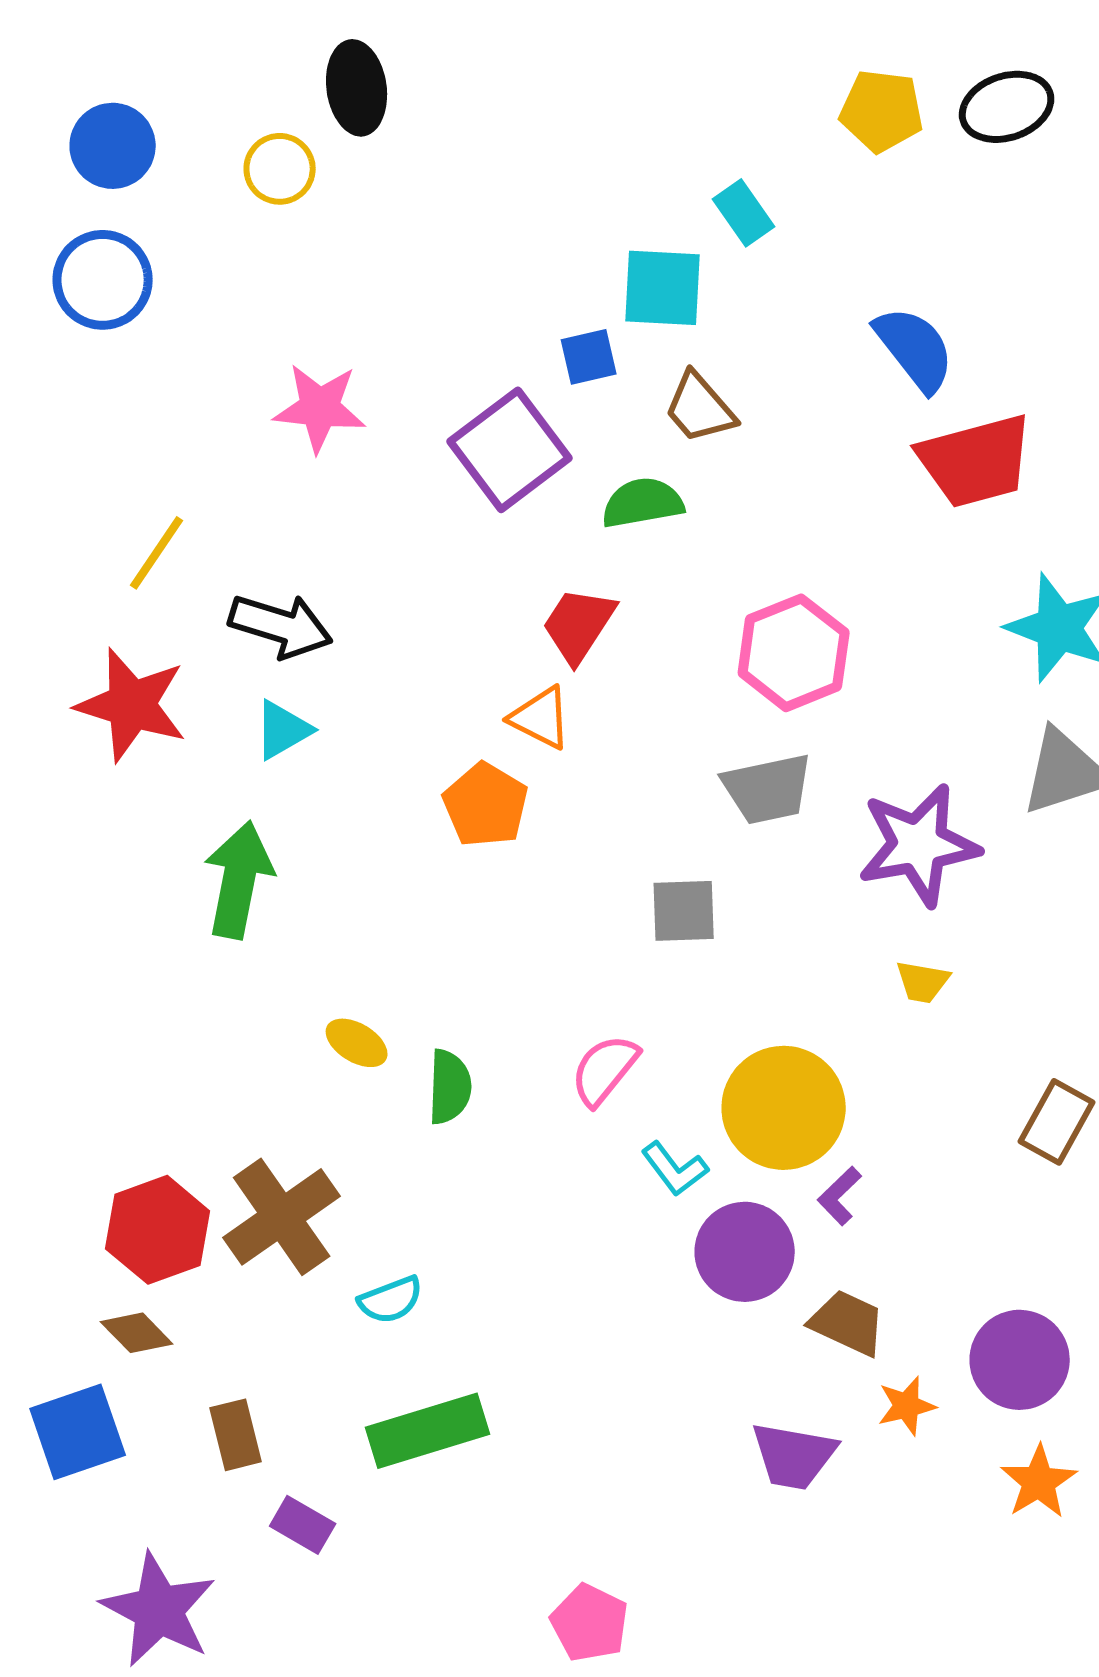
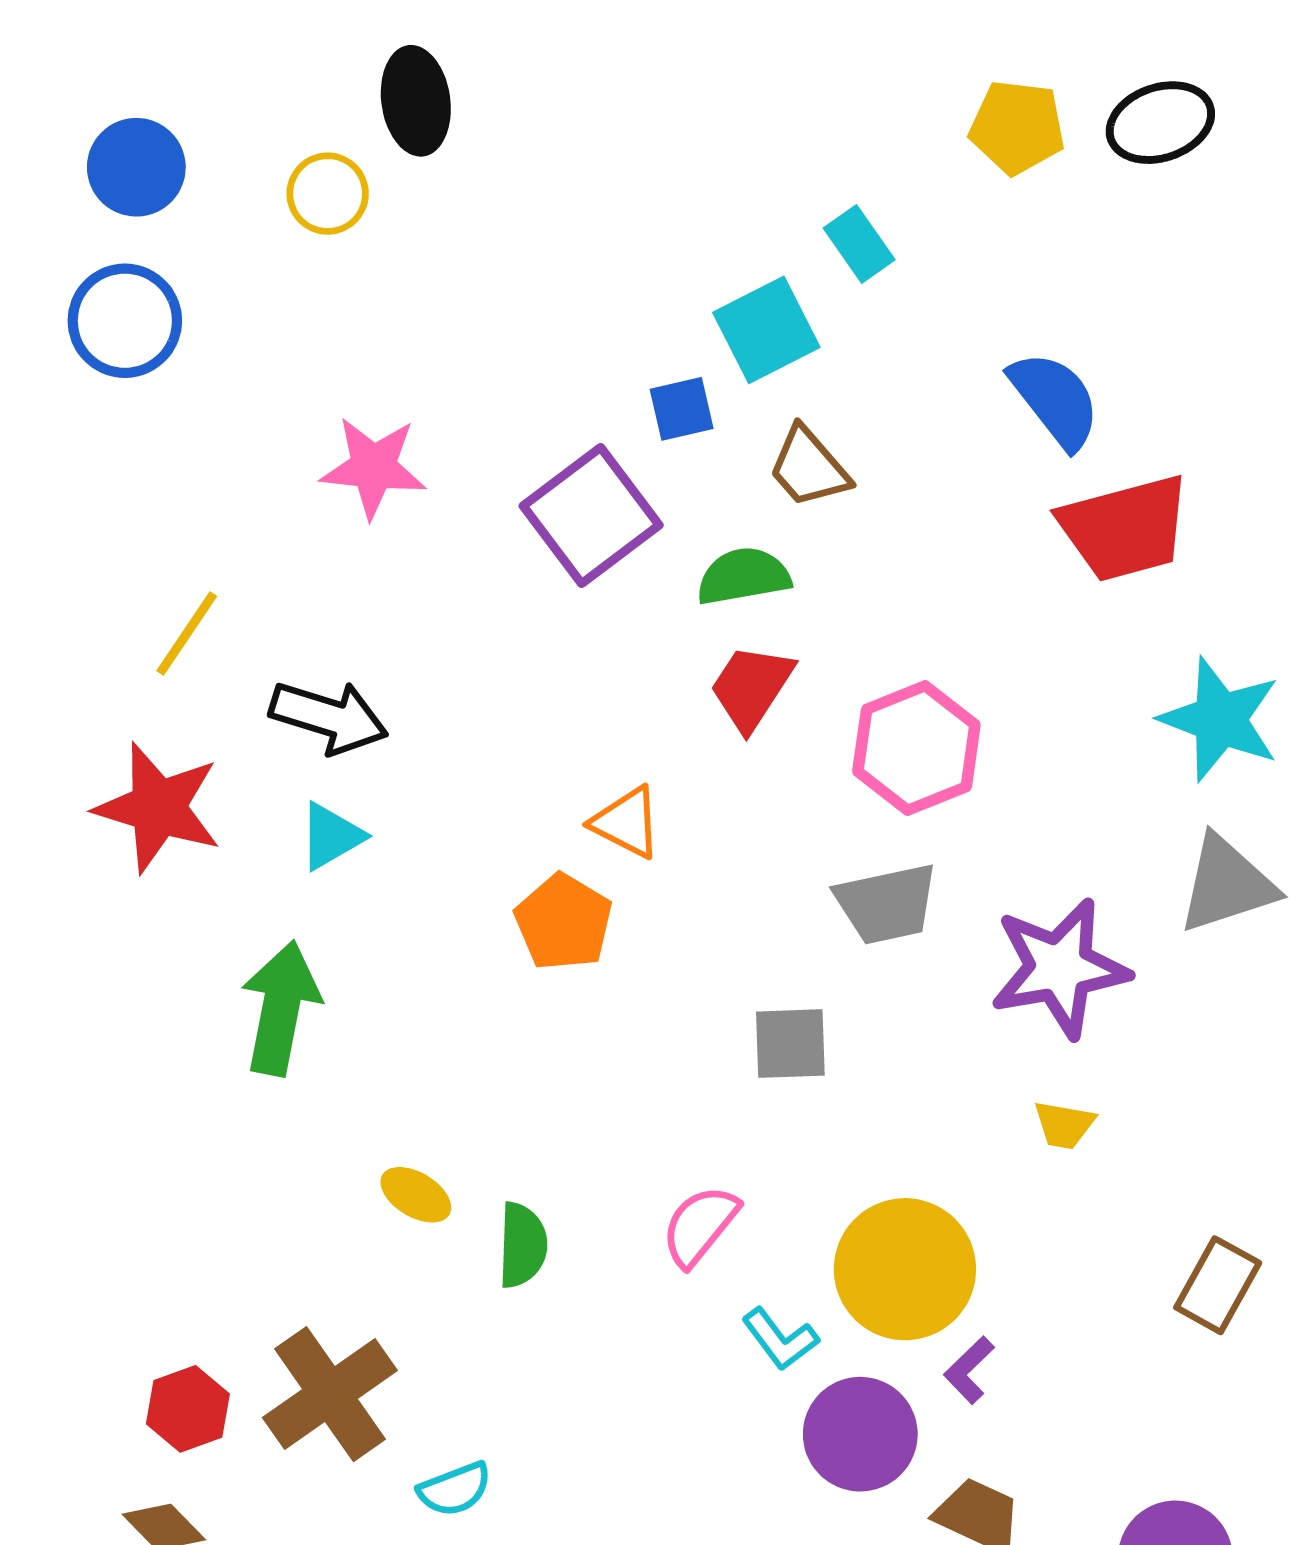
cyan square: (663, 288) -> (766, 330), turned -30
red trapezoid: (579, 625) -> (751, 687), moved
red hexagon: (158, 1230) -> (188, 1409), size x0.7

